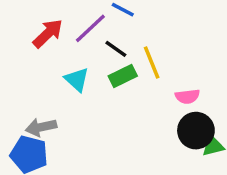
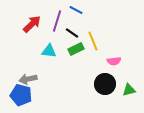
purple line: (90, 28) -> (57, 21), turned -30
cyan triangle: (77, 79) -> (49, 51), turned -35
black circle: (196, 131) -> (105, 84), moved

